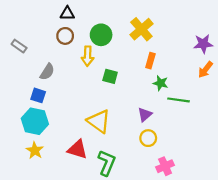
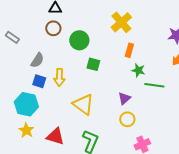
green circle: (101, 35) -> (79, 40), moved
yellow arrow: (88, 56) -> (59, 77), moved
blue square: (38, 95) -> (39, 81), moved
red triangle: (77, 149) -> (55, 136), moved

